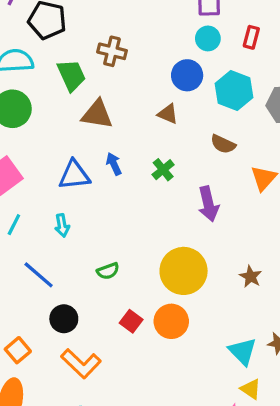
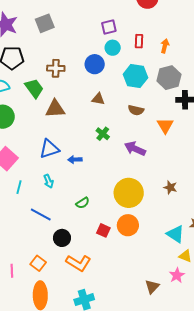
blue circle: (187, 75) -> (95, 64), moved
blue arrow: (114, 164) -> (75, 160), moved, turned -56
purple arrow: (208, 204) -> (135, 149), turned 140

